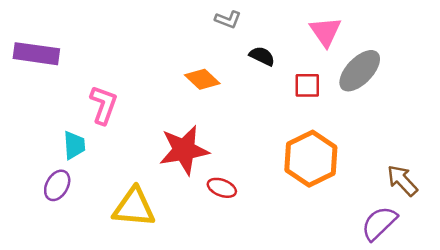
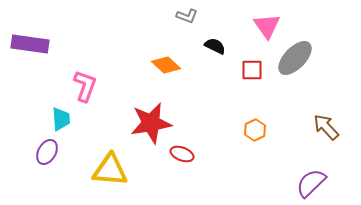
orange hexagon: (311, 159) -> (255, 130), size x0.5
brown arrow: (402, 181) -> (326, 127), moved

